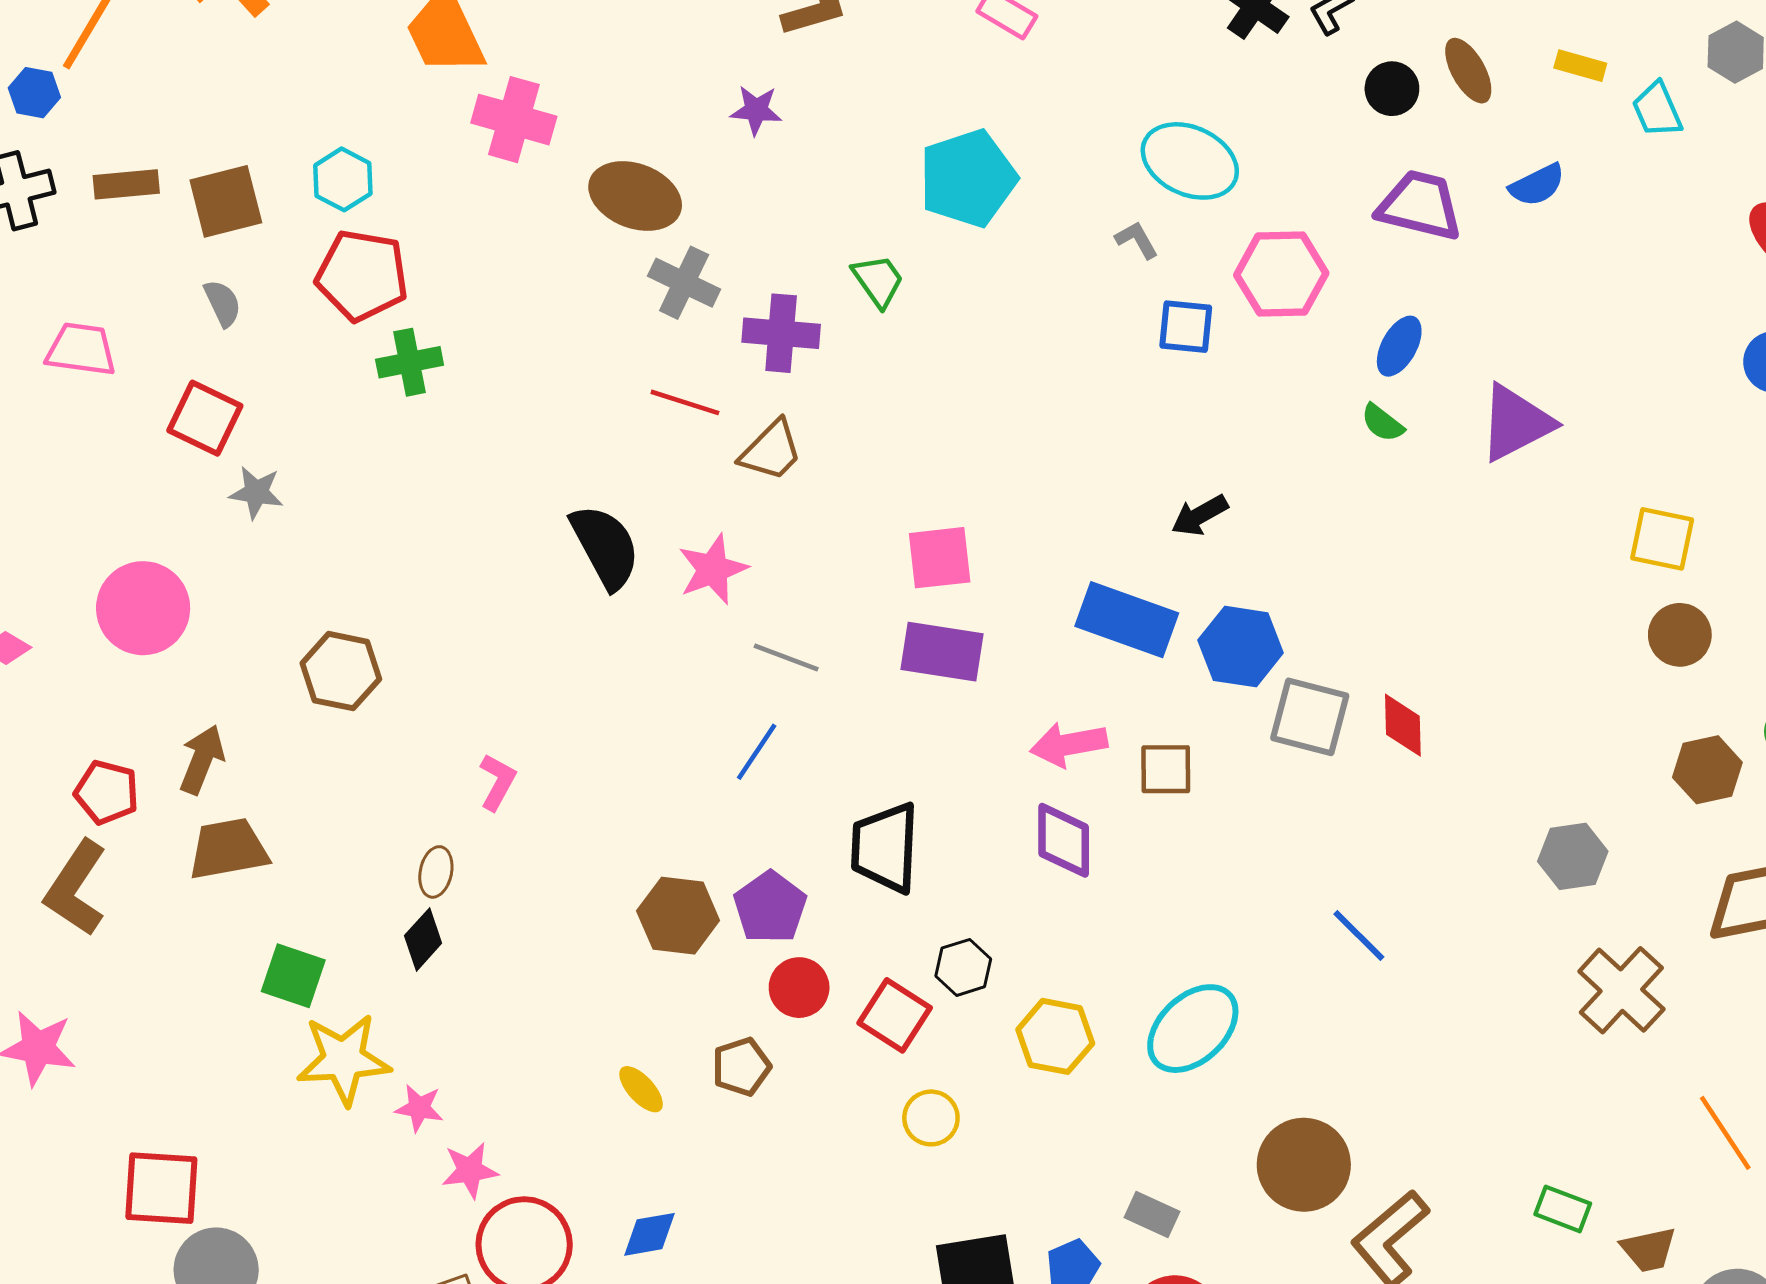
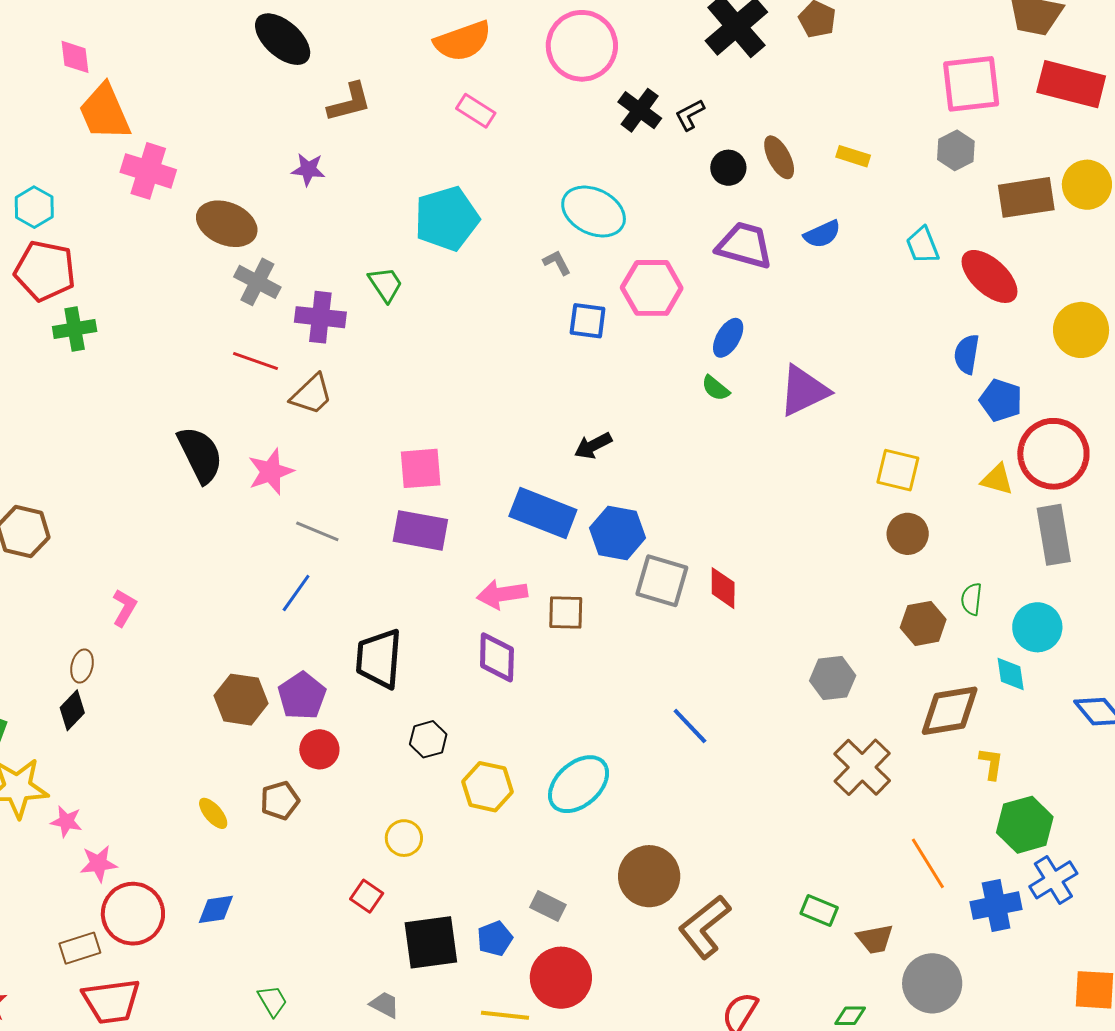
cyan trapezoid: (1657, 110) -> (923, 245), moved
red square: (895, 1015) -> (367, 896), moved, size x0.7

